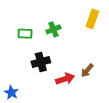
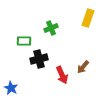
green rectangle: (25, 34) -> (24, 41), moved
red arrow: (65, 79) -> (62, 75), turned 84

